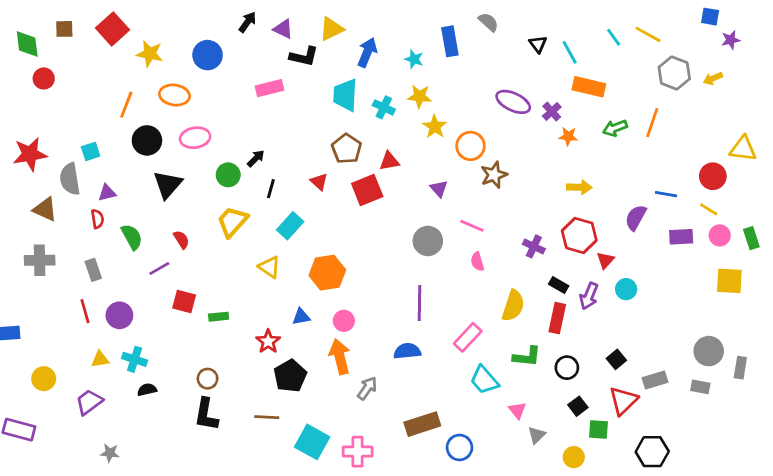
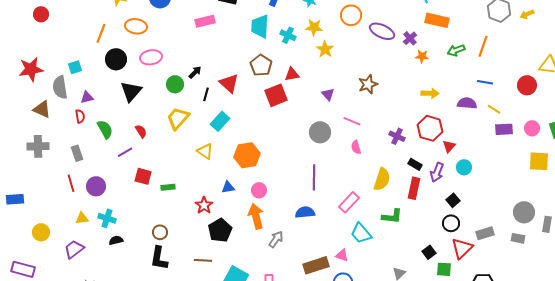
orange circle: (470, 146) -> (351, 15), moved
red triangle: (319, 182) -> (229, 83), moved, size x1.5
blue line: (666, 194) -> (485, 82), moved
yellow line: (709, 209) -> (494, 109), moved
purple semicircle: (636, 218) -> (467, 103), moved, turned 66
black square: (616, 359) -> (453, 200), moved
black circle: (567, 368) -> (451, 223), moved
pink triangle: (517, 410) -> (342, 255), moved, turned -32

